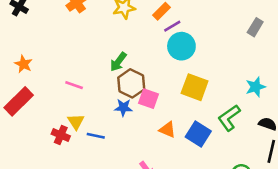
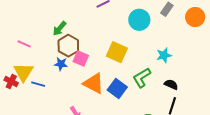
cyan circle: (181, 46) -> (139, 20), moved
yellow triangle: (76, 122) -> (23, 72), size x1.5
orange triangle: (167, 130) -> (94, 83), size x1.6

